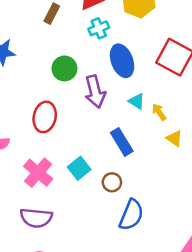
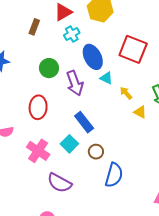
cyan triangle: (137, 101) -> (106, 78), moved
blue rectangle: (122, 142) -> (84, 122), moved
purple semicircle: (36, 218) -> (59, 183), moved, turned 30

